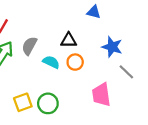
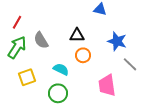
gray semicircle: (29, 46) -> (41, 40), turned -60
cyan semicircle: (51, 62) -> (61, 69), moved
yellow square: (23, 102) -> (27, 77), moved

